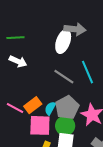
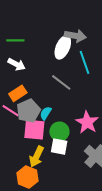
cyan line: (88, 72) -> (84, 62), moved
orange rectangle: (33, 105) -> (18, 93), moved
gray pentagon: (67, 107) -> (29, 111), moved

